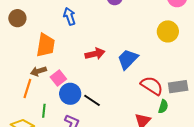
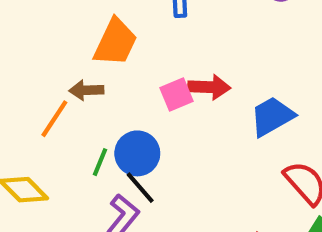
pink square: (58, 78) -> (176, 94), moved
black line: (92, 100) -> (140, 188), moved
green line: (44, 111) -> (100, 162), moved

